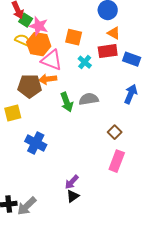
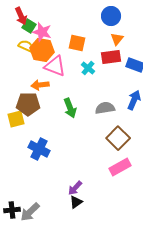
orange triangle: (114, 33) -> (117, 39), turned 40
orange arrow: (48, 79) -> (40, 85), moved
brown pentagon: (30, 86) -> (28, 104), moved
gray semicircle: (89, 99) -> (105, 108), moved
brown square: (115, 132) -> (118, 138), size x1.6
pink rectangle: (117, 161) -> (120, 167), turned 40

